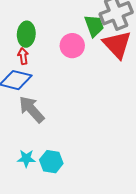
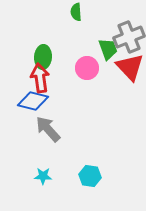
red arrow: (23, 56) -> (40, 78), size x1.8
cyan hexagon: (51, 162) -> (90, 176), moved

